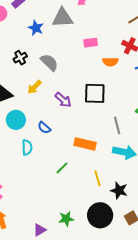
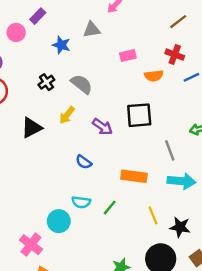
gray triangle: (62, 18) -> (92, 30), size x0.7
cyan circle: (16, 120) -> (59, 221), moved
cyan semicircle: (27, 147) -> (81, 202), moved, turned 105

